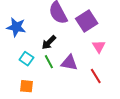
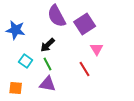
purple triangle: (69, 63) -> (48, 84), moved
red line: (96, 76) -> (85, 69), moved
orange square: (26, 86) -> (16, 88), moved

